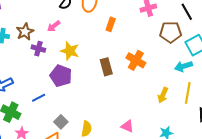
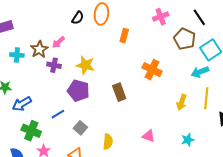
pink arrow: (54, 26) -> (58, 42), moved
brown pentagon: (171, 32) -> (185, 39), turned 30
brown rectangle: (106, 67) -> (119, 92), moved
gray square: (61, 122) -> (80, 128), moved

